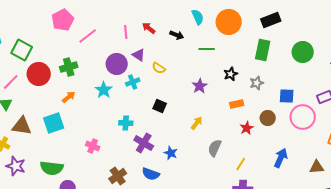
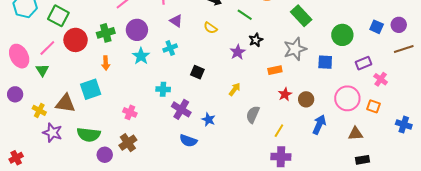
green line: (207, 49) -> (245, 15), turned 35
green rectangle: (263, 50) -> (301, 16), turned -55
green circle: (303, 52) -> (342, 35), moved
purple circle: (117, 64) -> (137, 30), moved
yellow semicircle: (159, 68) -> (210, 28), moved
black star: (231, 74) -> (256, 40), moved
gray star: (257, 83) -> (295, 49), size x1.6
orange arrow: (69, 97) -> (106, 63), turned 128
pink circle: (303, 117) -> (347, 98), moved
brown circle: (268, 118) -> (306, 99), moved
brown triangle: (22, 126) -> (65, 103), moved
brown cross: (118, 176) -> (128, 143), moved

